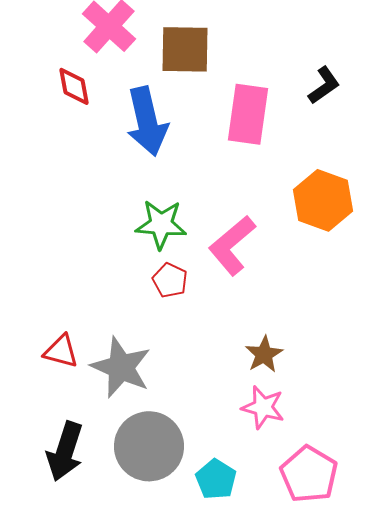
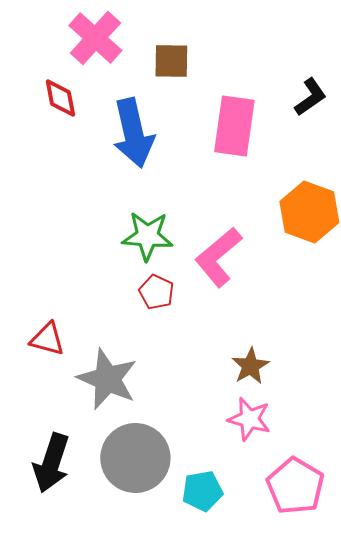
brown square: (185, 49) -> (171, 61), size x0.7
red triangle: (61, 351) -> (47, 339), moved
cyan pentagon: (216, 479) -> (202, 491), turned 30

